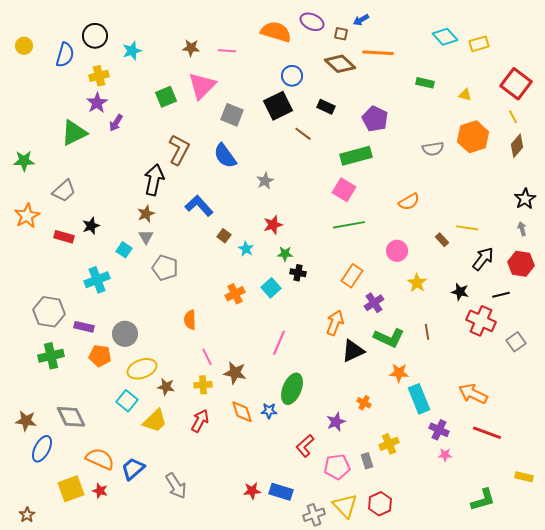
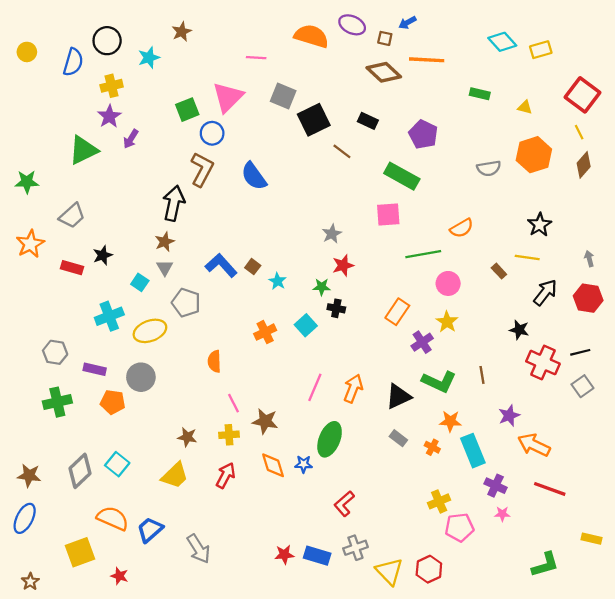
brown star: (191, 48) -> (182, 32), moved, turned -30
blue circle: (292, 76) -> (212, 133), moved
gray square: (232, 115) -> (283, 96), moved
green rectangle: (356, 156) -> (402, 176), turned 44
gray star: (265, 181) -> (332, 234), moved
pink square: (344, 190) -> (388, 215), turned -35
black star: (525, 199) -> (540, 225), moved
blue L-shape: (199, 206) -> (221, 265), moved
red star: (273, 225) -> (343, 265), moved
green line: (349, 225) -> (423, 254), moved
yellow star: (417, 283) -> (447, 322), moved
black line: (501, 295) -> (580, 352), moved
gray hexagon: (49, 312) -> (55, 352), size x0.7
orange arrow: (335, 323) -> (353, 388), moved
yellow ellipse: (142, 369) -> (150, 331), moved
cyan square: (127, 401) -> (117, 464), moved
orange cross: (364, 403) -> (432, 447), moved
gray diamond: (71, 417) -> (80, 471), turned 72
purple star: (336, 422) -> (509, 416), moved
blue ellipse: (42, 449) -> (25, 518), moved
gray rectangle: (367, 461) -> (398, 438), moved, turned -35
pink pentagon: (337, 467) -> (459, 527), moved
red star: (100, 491) -> (119, 576), moved
gray cross: (314, 515) -> (355, 548), moved

